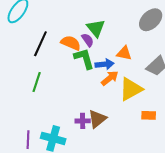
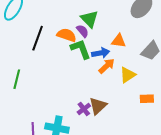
green line: (37, 82) -> (17, 79), moved
yellow triangle: (131, 89) -> (128, 75), size x0.7
purple cross: (83, 121) -> (84, 109), turned -32

